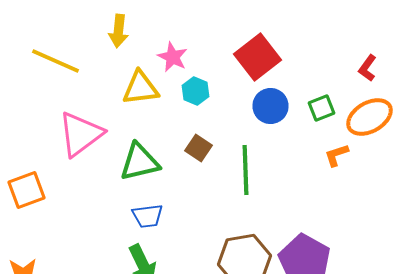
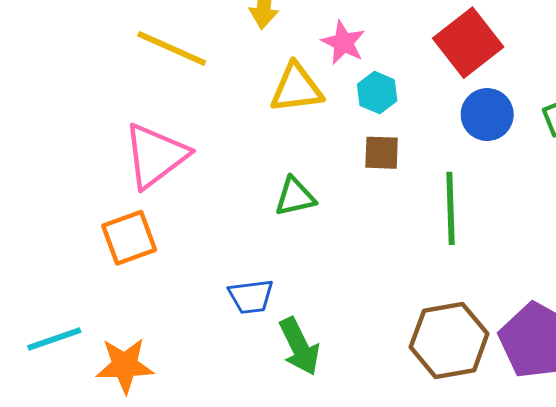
pink triangle: (80, 134) -> (156, 156), moved
brown square: (198, 148) -> (382, 153), moved, turned -32
green triangle: (140, 162) -> (295, 197), size x0.7
blue trapezoid: (148, 216) -> (251, 296), moved

